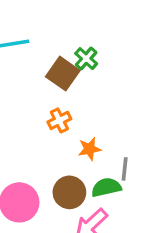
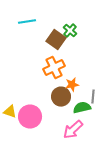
orange cross: (59, 120) -> (54, 68), size x1.5
brown circle: (69, 192) -> (61, 97), moved

